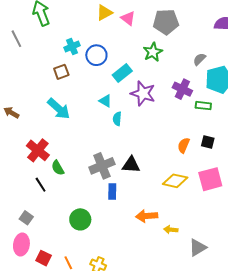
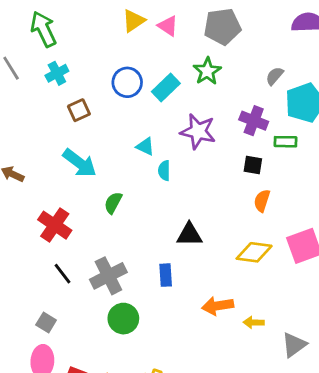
cyan cross: (72, 46) -> (57, 73), moved
cyan rectangle: (122, 73) -> (166, 87), moved
black square: (208, 142) -> (253, 165), moved
gray cross: (102, 166) -> (108, 276), moved
green semicircle: (58, 168) -> (113, 203), moved, turned 63

